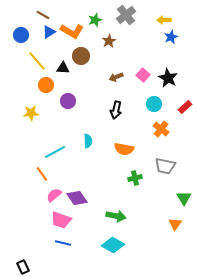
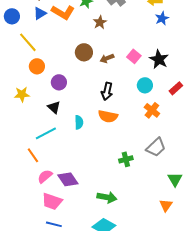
brown circle: (81, 56) -> (84, 52), moved
black triangle: (63, 68) -> (54, 107), moved, turned 40
orange semicircle: (124, 149) -> (108, 116), moved
gray trapezoid: (165, 166) -> (156, 147), turned -55

